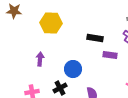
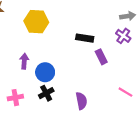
purple rectangle: (110, 55) -> (101, 57), turned 56
blue circle: (73, 69) -> (45, 72), moved

